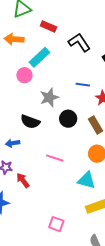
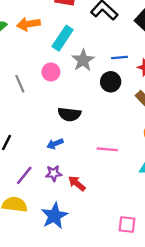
pink circle: (24, 75) -> (51, 72), moved
gray star: (49, 97) -> (83, 60), moved
black circle: (68, 119) -> (111, 82), moved

